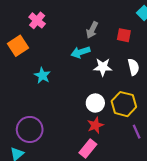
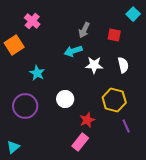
white circle: (95, 103) -> (65, 99), moved
purple circle: (30, 129) -> (25, 106), moved

